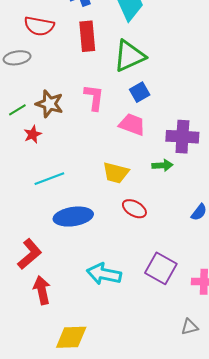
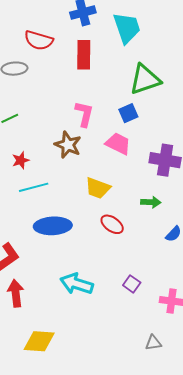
green triangle: (129, 56) -> (145, 79), moved
brown star: (49, 104) -> (68, 145), moved
red star: (33, 134) -> (21, 160), moved
green arrow: (162, 165) -> (151, 202), moved
purple square: (161, 268) -> (132, 284), size x0.6

